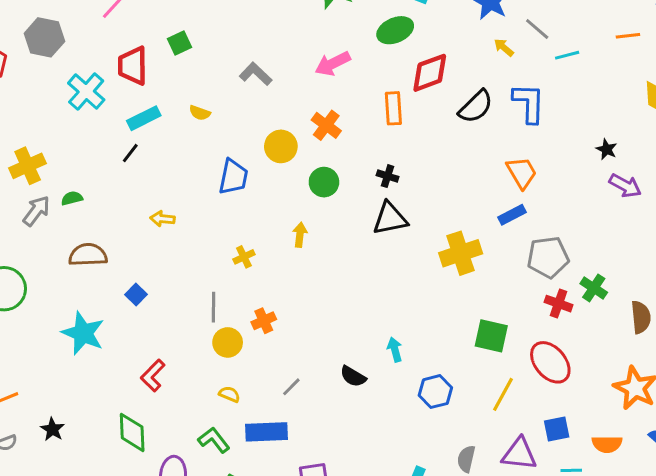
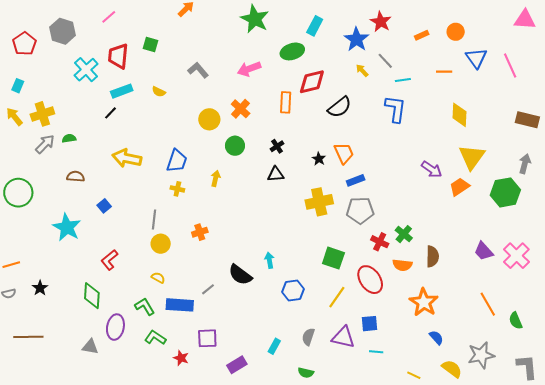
green square: (179, 43) -> (150, 44), turned 35
blue L-shape: (529, 103) -> (396, 109), moved
black star: (607, 149) -> (319, 159), moved
orange trapezoid: (522, 173) -> (344, 153), moved
black cross: (388, 176) -> (277, 146), turned 32
blue trapezoid: (233, 177) -> (177, 161), moved
yellow arrow: (162, 219) -> (127, 158), size x1.8
black triangle: (390, 219) -> (276, 174), size x0.7
brown semicircle: (88, 255) -> (76, 176), size x0.7
yellow cross: (244, 257) -> (177, 189), turned 32
gray pentagon: (548, 257) -> (360, 210), moved
orange cross: (264, 321) -> (200, 232), moved
black semicircle: (353, 376) -> (240, 275), size x1.4
gray line: (291, 387) -> (208, 289), moved
orange semicircle: (607, 444) -> (402, 265), moved

